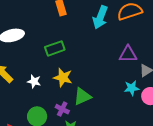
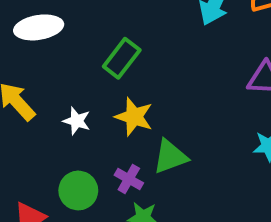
green rectangle: (55, 48) -> (122, 58), turned -36

